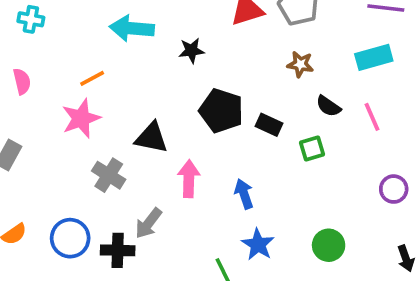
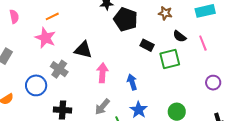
black pentagon: (221, 111) -> (126, 19), moved
pink star: (81, 118) -> (45, 38), turned -30
green square: (312, 149) -> (170, 59), size x1.5
gray arrow: (148, 223) -> (102, 107), moved
blue circle: (70, 238) -> (36, 85), moved

